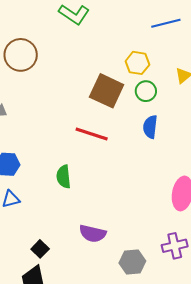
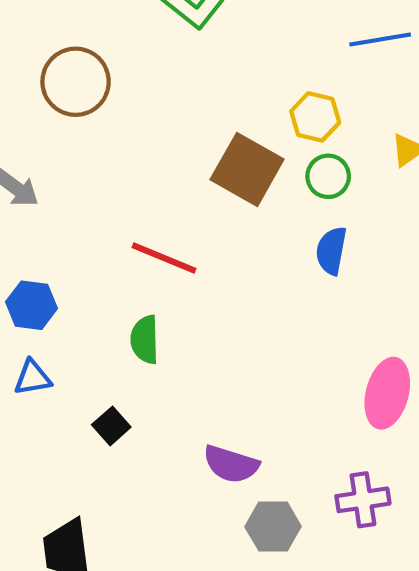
red line: (92, 134) -> (164, 258), moved
purple semicircle: (93, 234) -> (231, 464), moved
black square: (40, 249) -> (111, 426), moved

